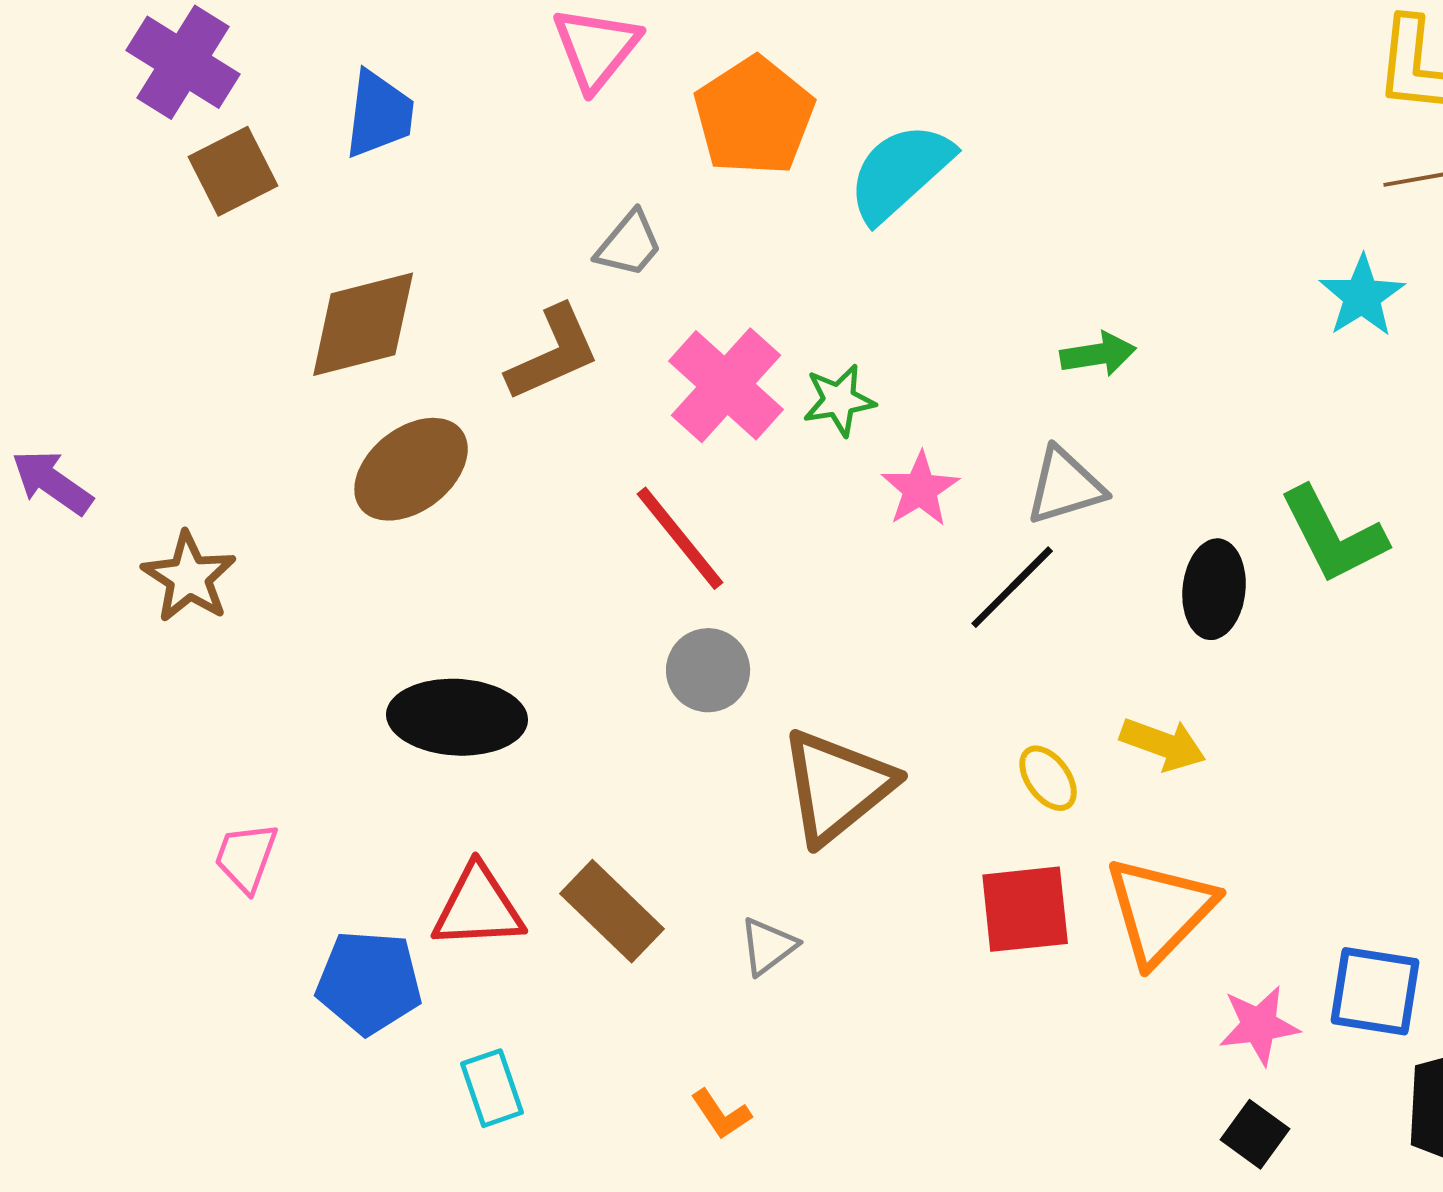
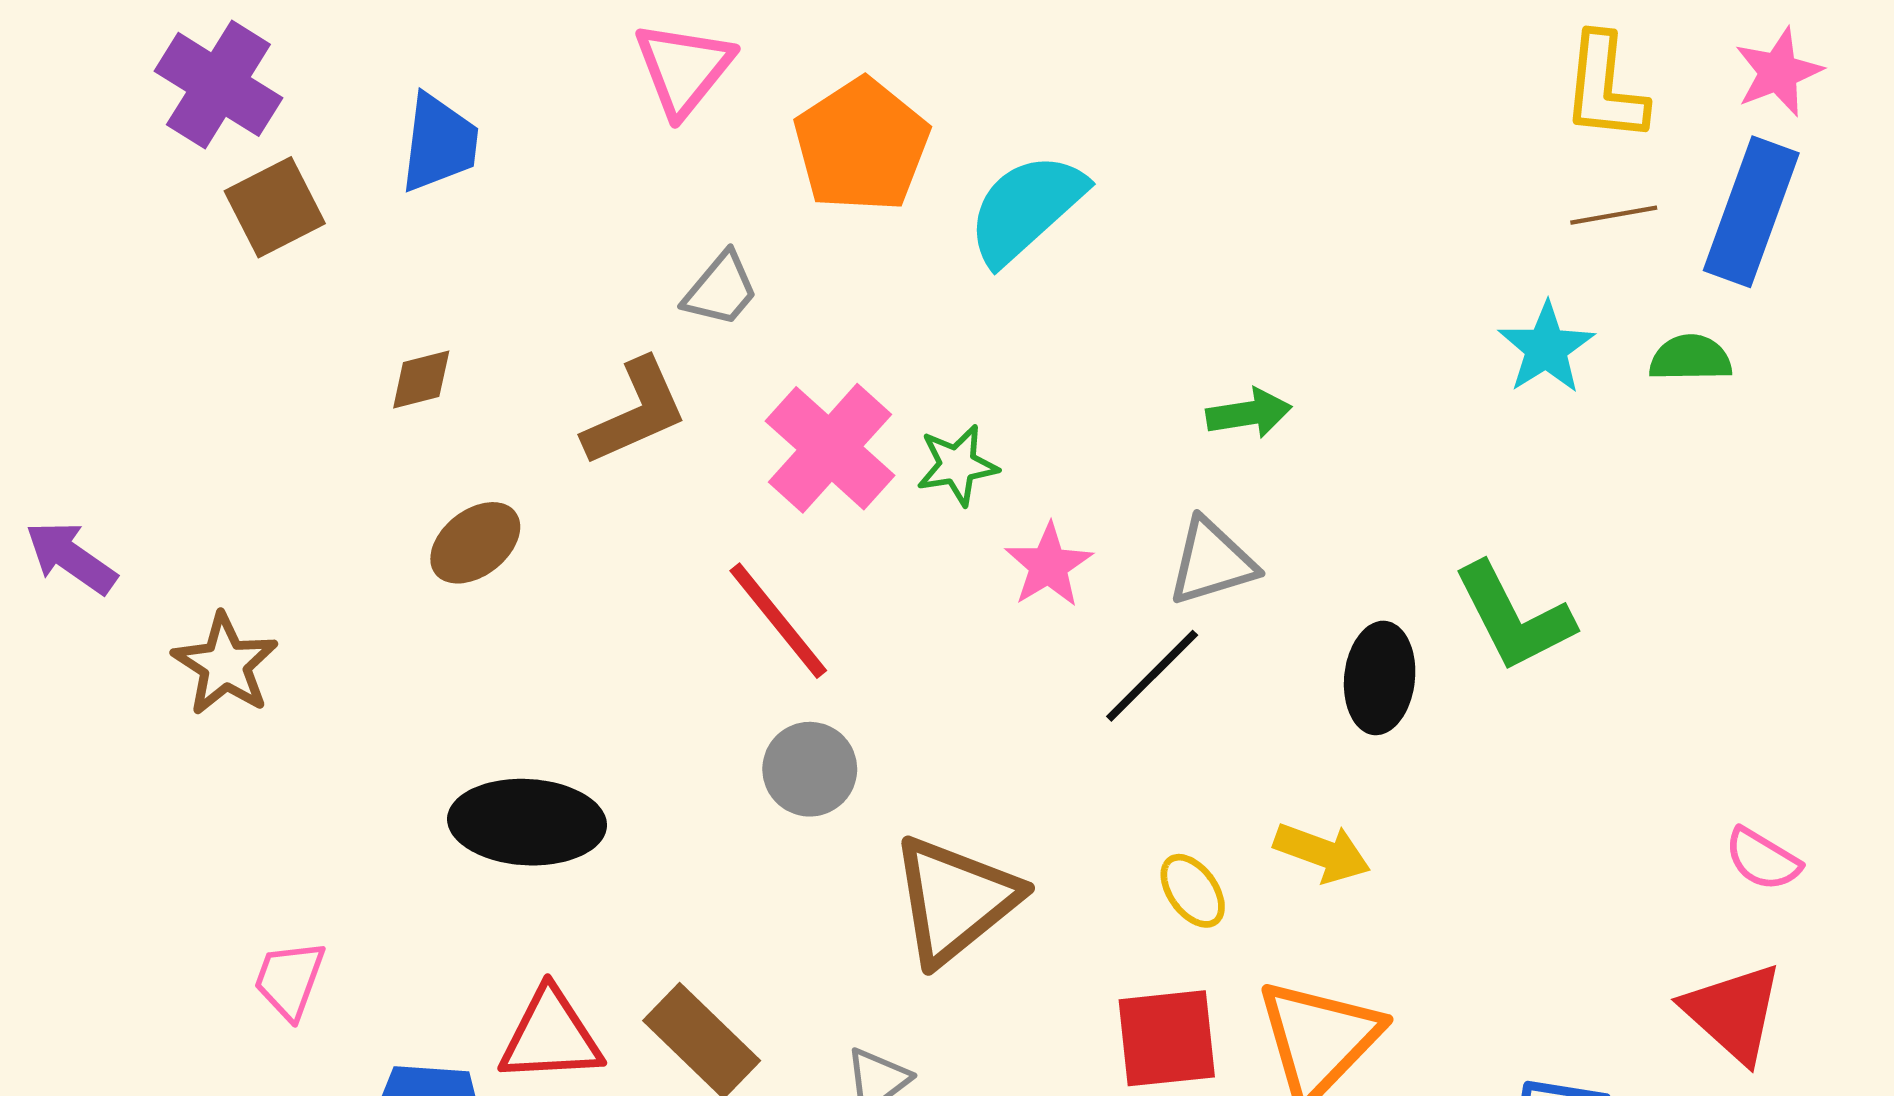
brown diamond: (363, 324) -> (421, 380), size x0.5
brown ellipse: (411, 469) -> (475, 543), size x0.7

